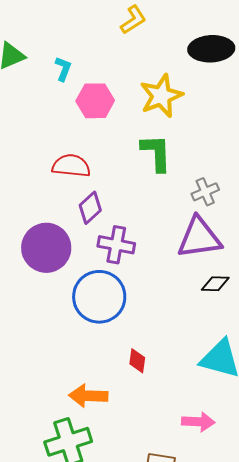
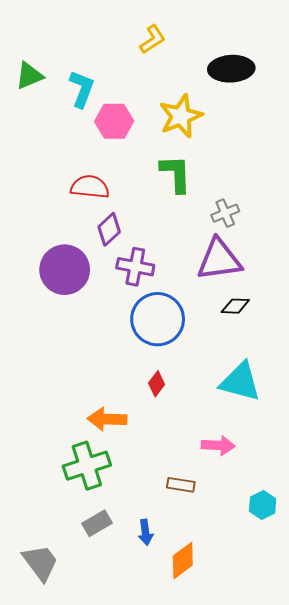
cyan L-shape: (63, 69) -> (82, 89), size x1.5
blue circle: (99, 297) -> (158, 319), moved
red diamond: (137, 361) -> (157, 384), turned 30

